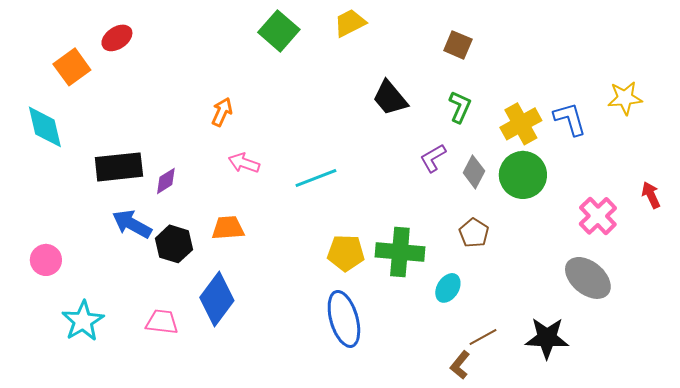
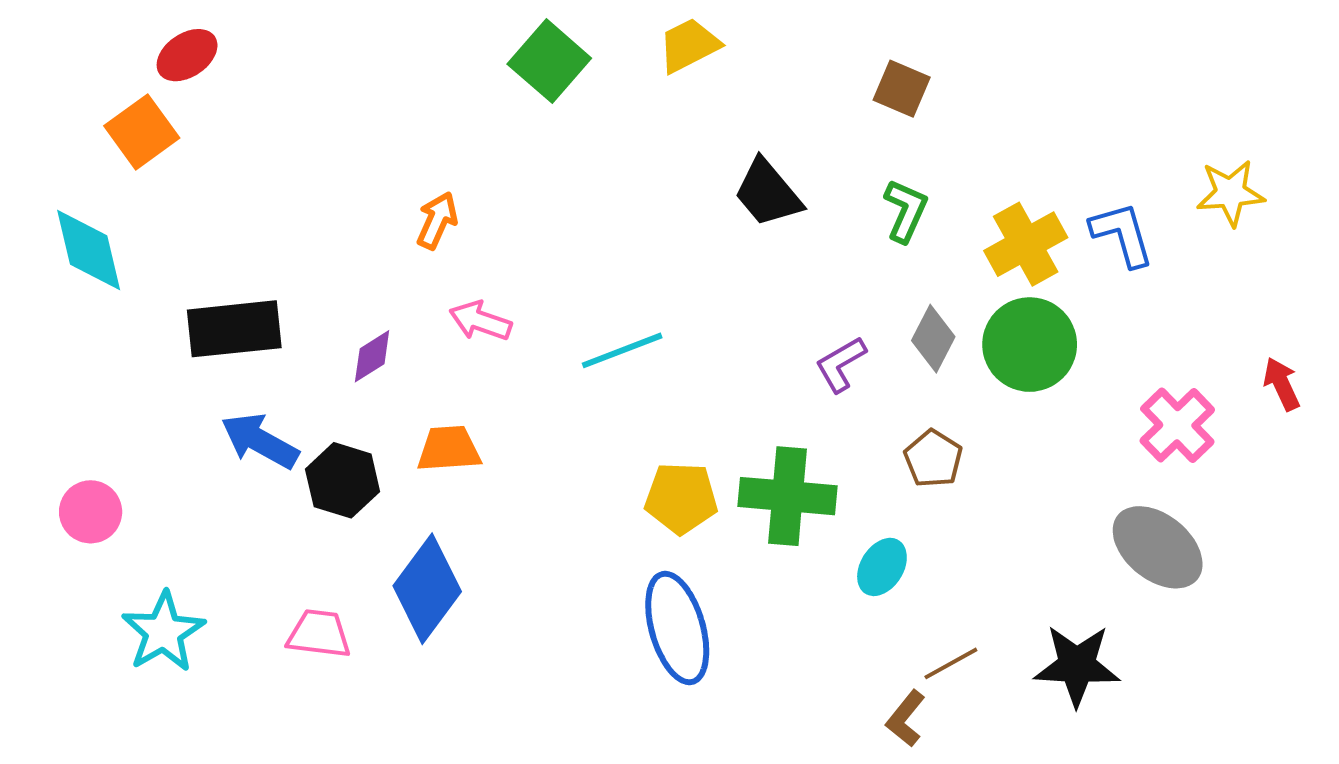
red ellipse: (117, 38) -> (187, 55), moved
purple L-shape: (433, 158) -> (841, 364), moved
purple diamond: (166, 181) -> (372, 356), moved

